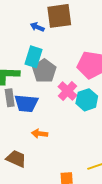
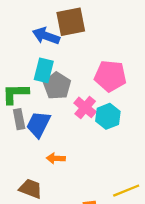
blue arrow: (37, 27) -> (46, 36), size x1.6
blue trapezoid: (26, 103) -> (38, 124), turned 115

